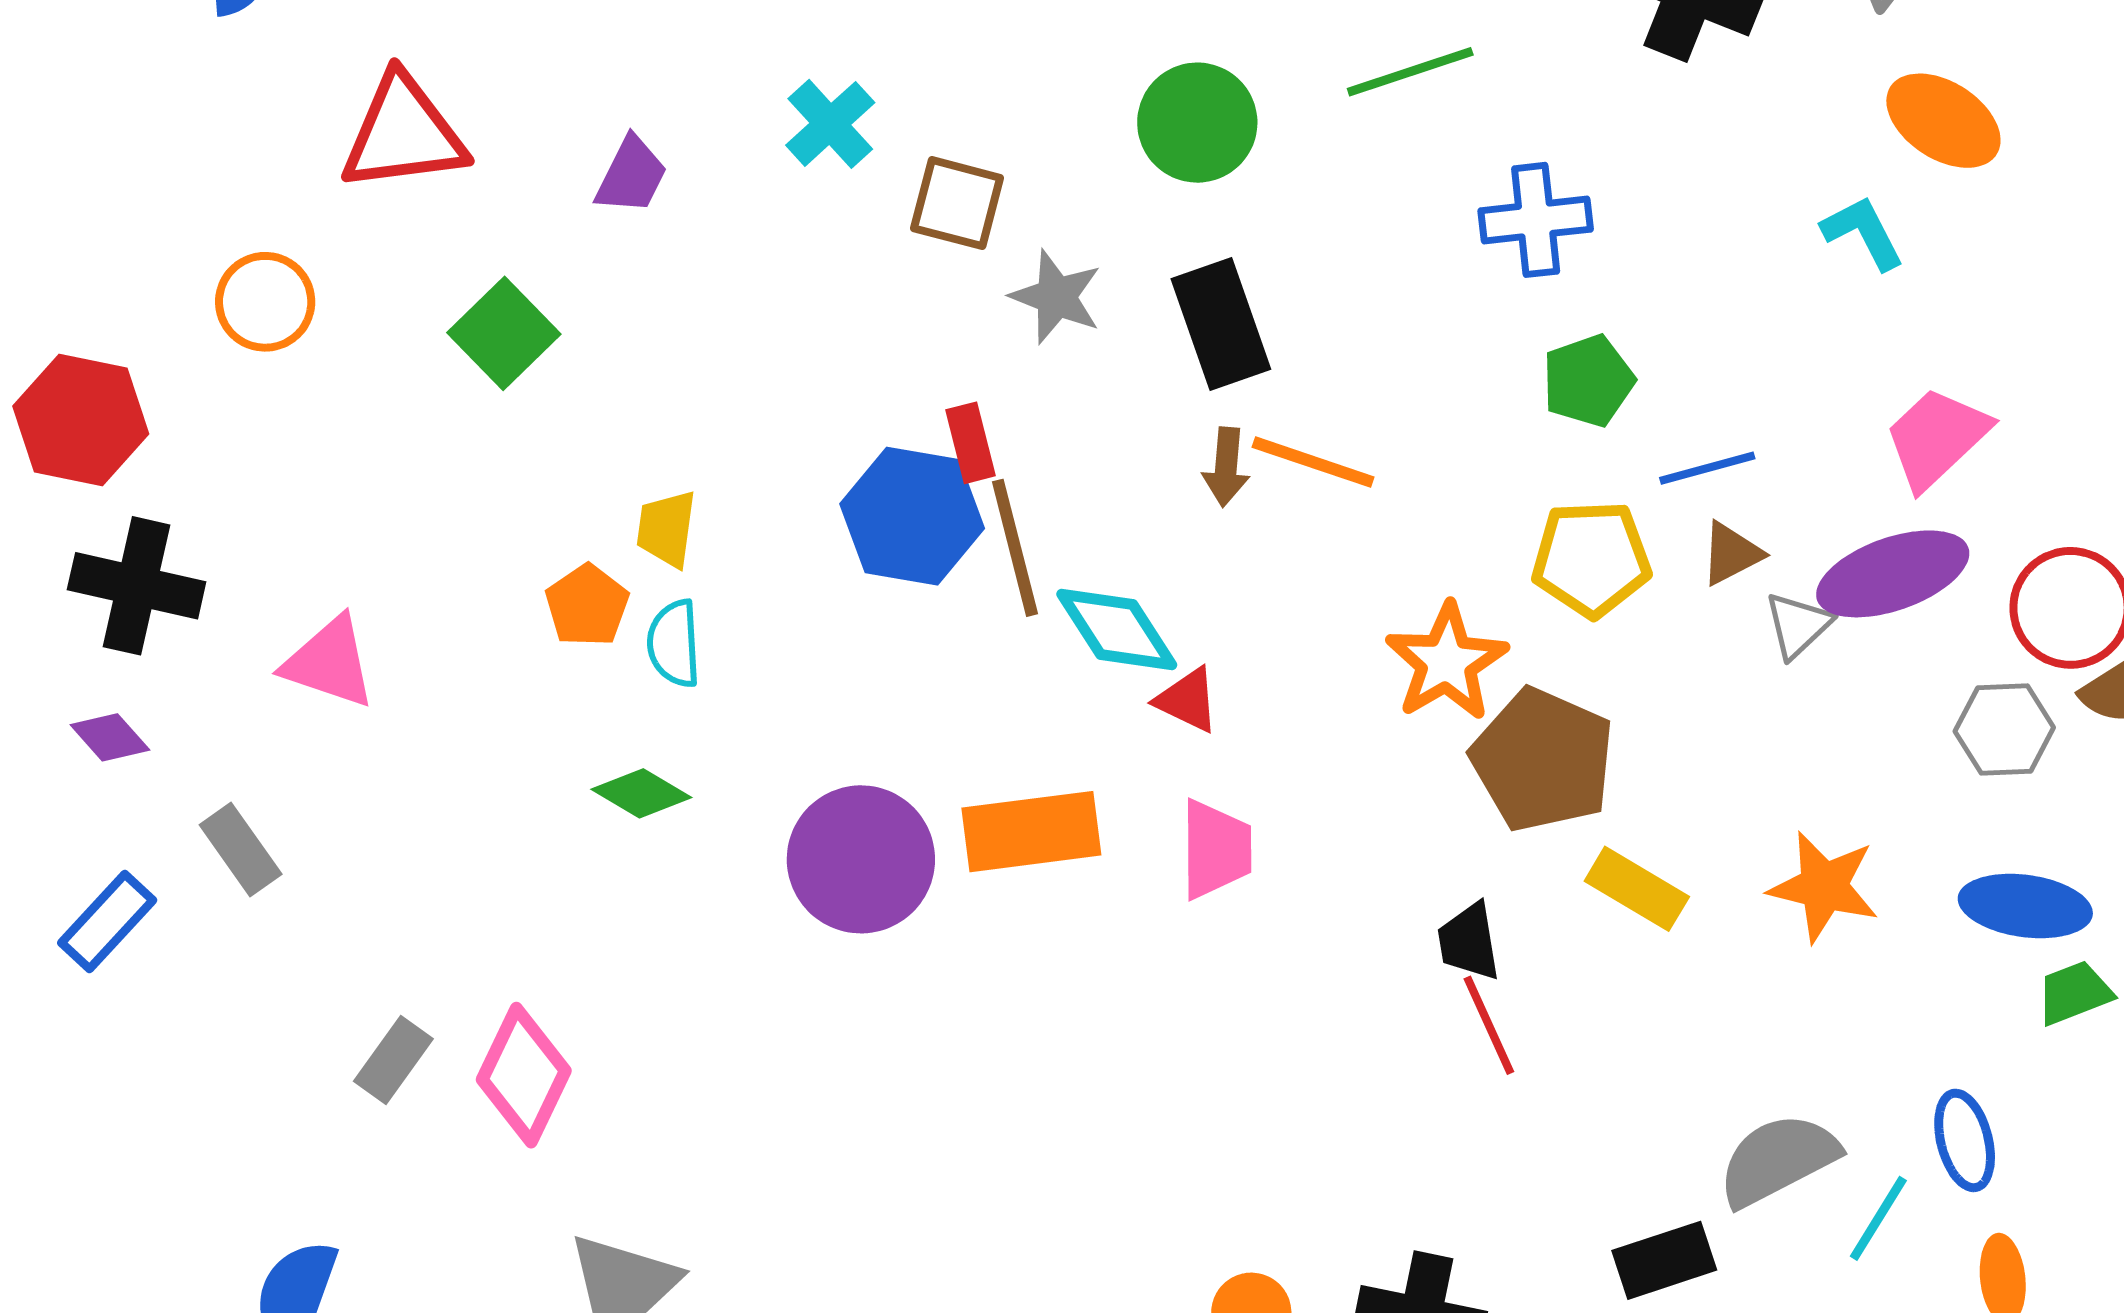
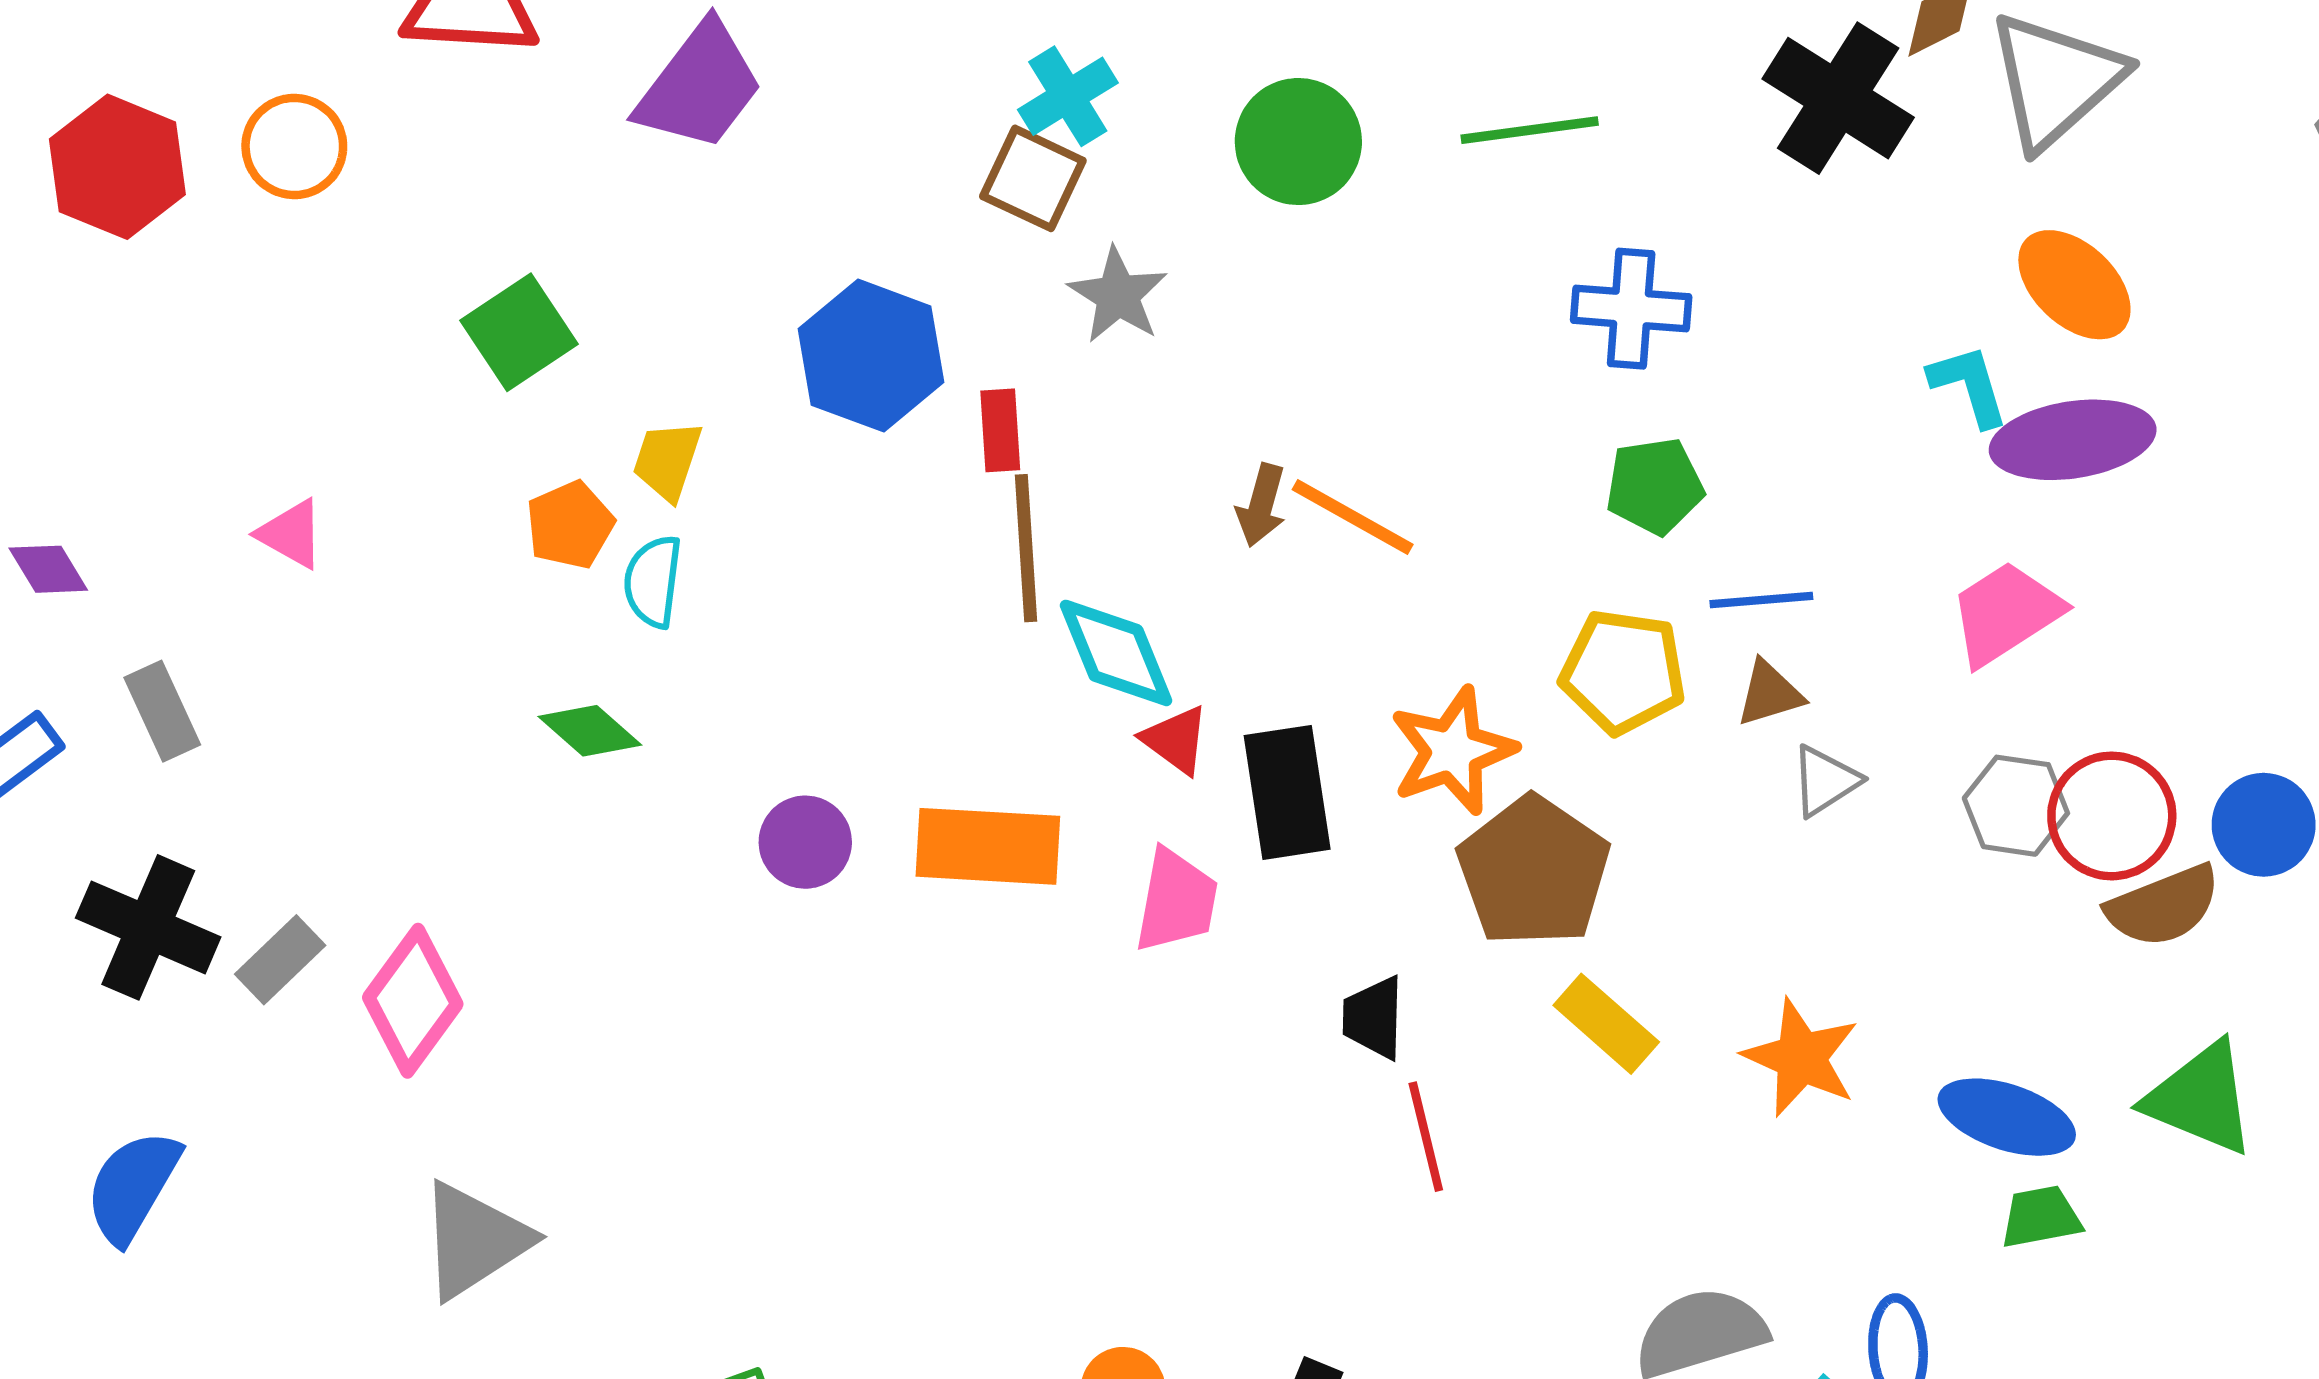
cyan cross: (830, 124) -> (1068, 96), moved
purple trapezoid: (631, 175) -> (700, 86), size x1.6
black rectangle: (1221, 324) -> (1287, 792), moved
green square: (504, 333) -> (519, 332), moved
red hexagon: (81, 420) -> (117, 167), moved
blue hexagon: (912, 516) -> (871, 356), moved
purple ellipse: (1893, 574) -> (2073, 440), moved
black cross: (137, 586) -> (148, 927), moved
pink triangle: (329, 662) -> (291, 534), size x0.7
gray hexagon: (2004, 729) -> (2016, 806), moved
purple circle: (861, 859) -> (805, 842), size x0.6
black trapezoid: (1469, 942) -> (1374, 1018), moved

